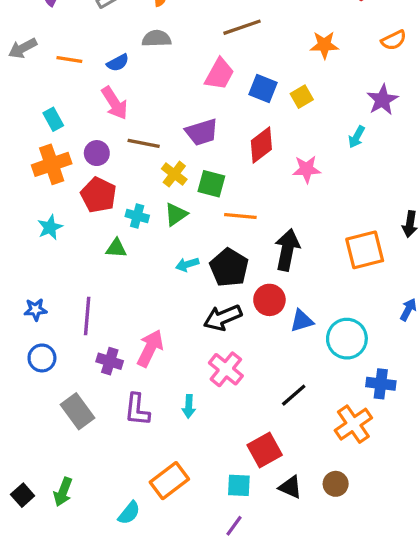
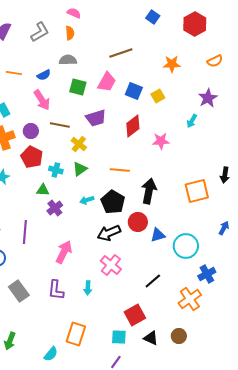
green square: (211, 184) -> (78, 87), moved
purple cross: (110, 361) -> (55, 208), moved, turned 35
blue cross: (381, 384) -> (207, 274), turned -36
orange rectangle: (169, 481) -> (76, 334), turned -35

